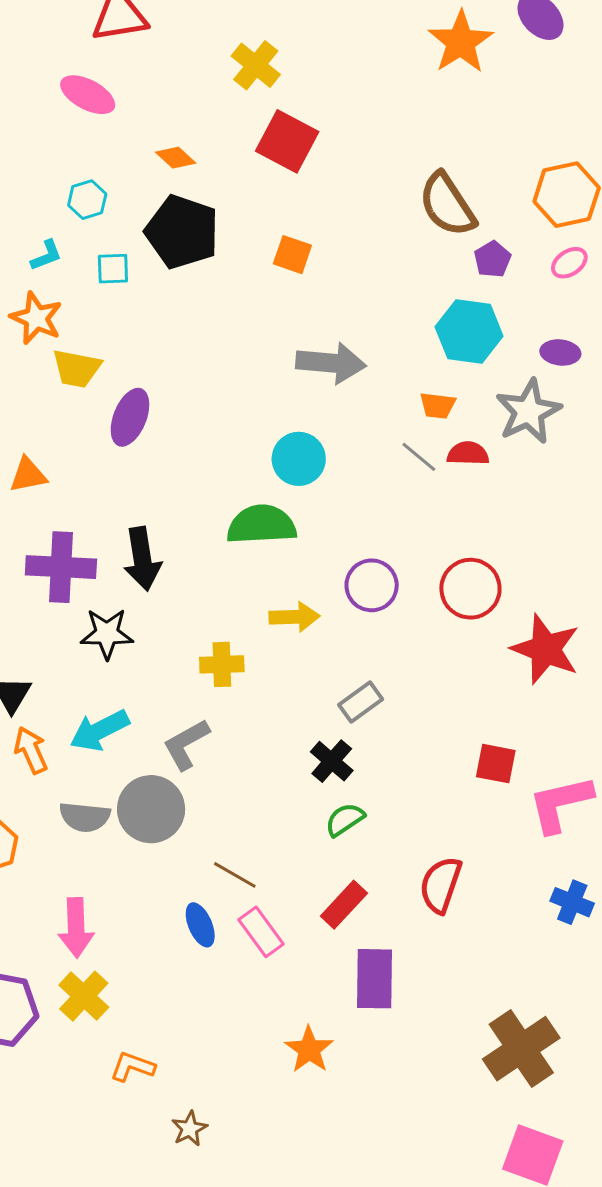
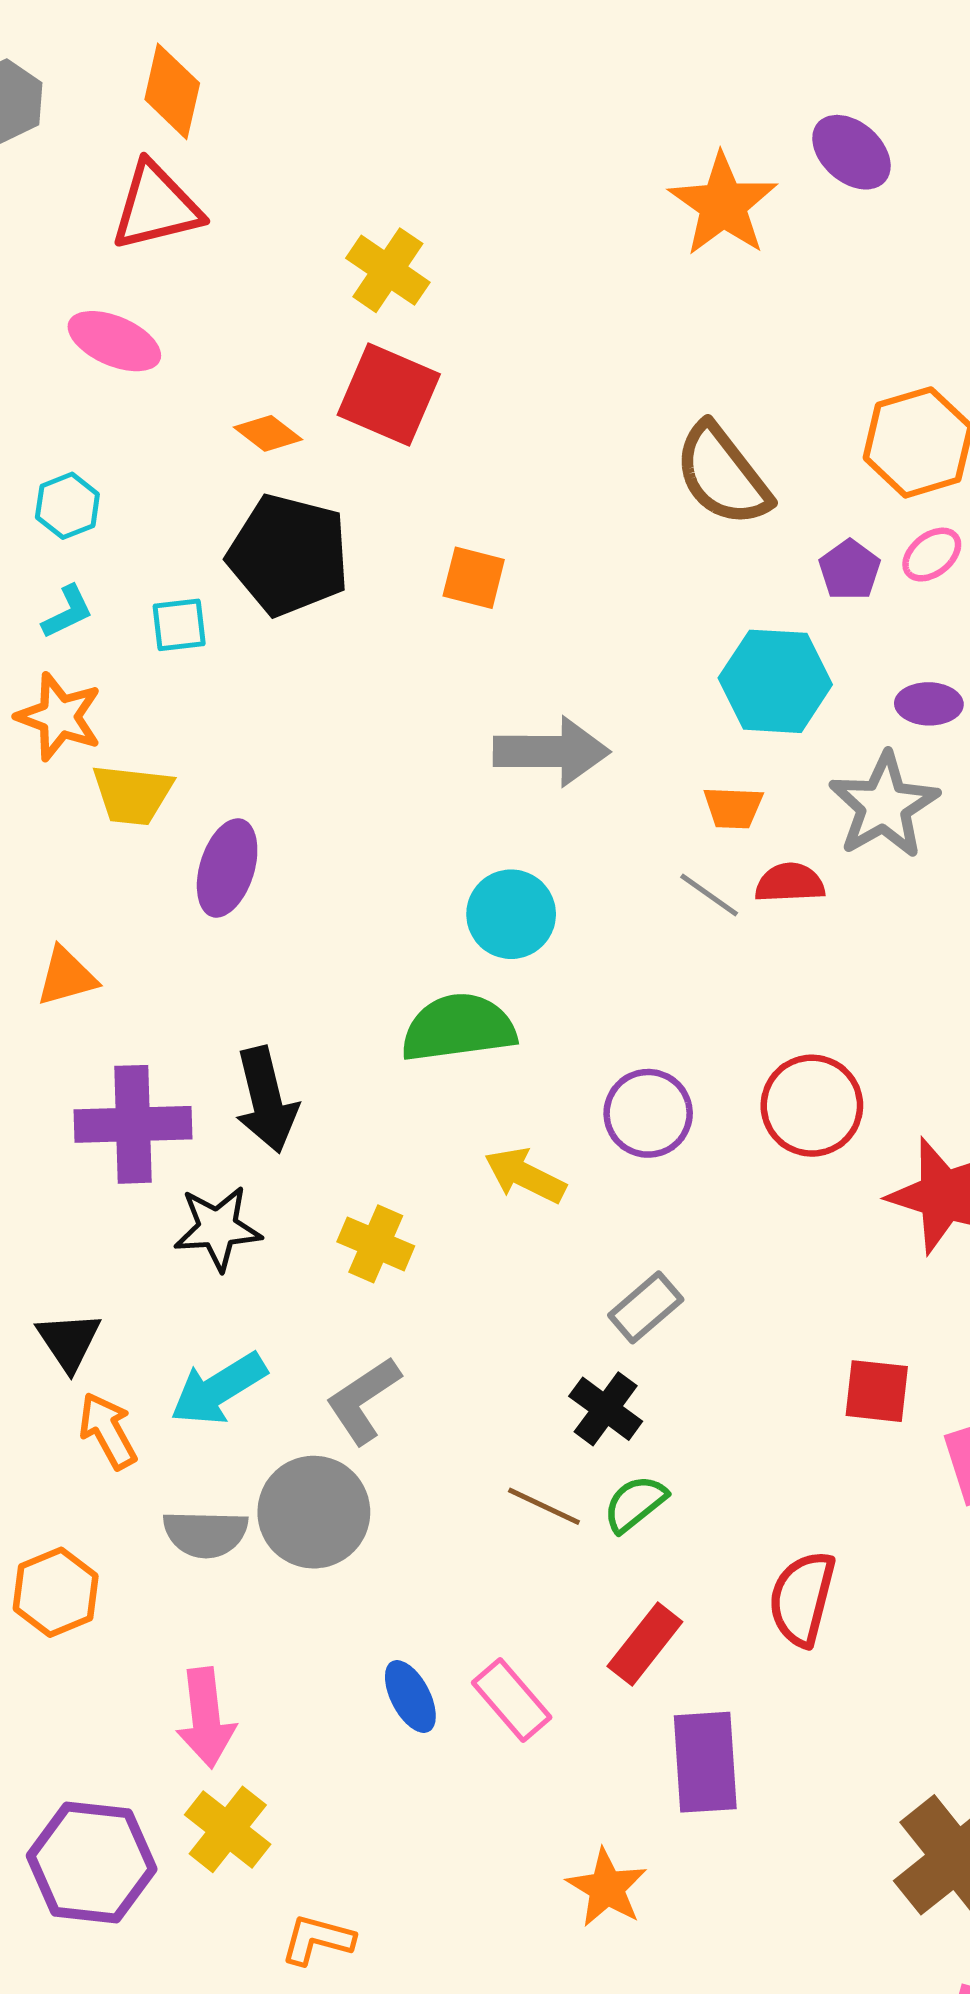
red square: (287, 141) -> (389, 394), moved
cyan hexagon: (87, 200) -> (67, 506), moved
purple pentagon: (492, 259) -> (850, 570), moved
yellow arrow: (294, 617) -> (525, 1176), turned -147
yellow cross: (222, 664) -> (376, 1244), moved, turned 30
brown line: (235, 875) -> (544, 1506), moved

